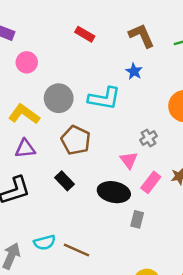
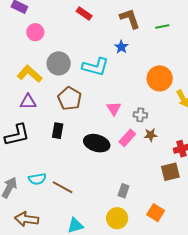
gray cross: (149, 138) -> (140, 115), moved, turned 32
pink triangle: (129, 160) -> (114, 108), moved
black rectangle: (65, 181) -> (58, 131), turned 49
gray rectangle: (137, 219) -> (124, 191), moved

